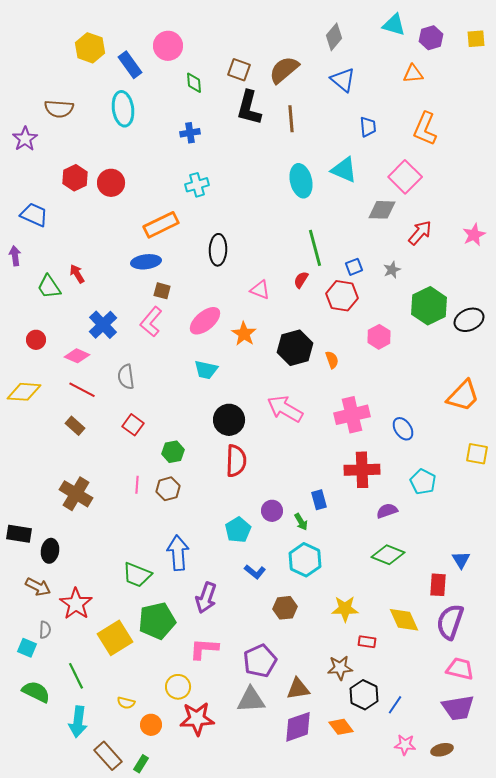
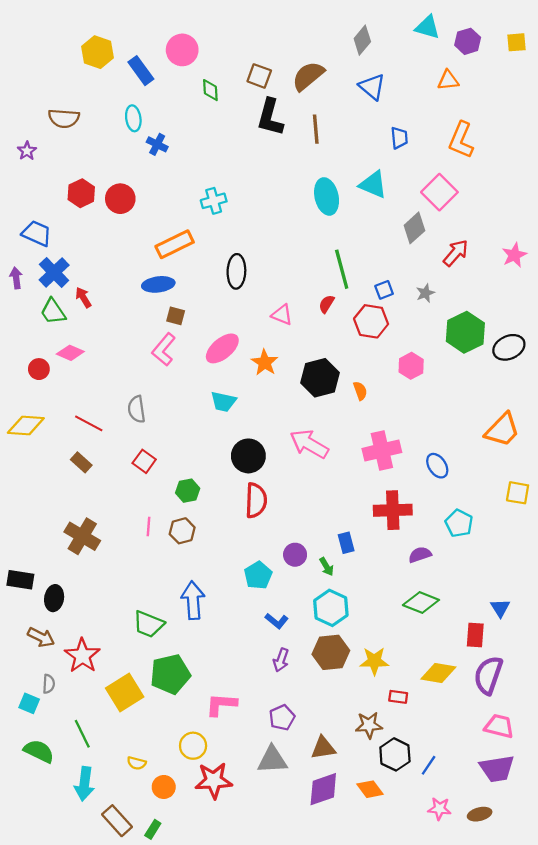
cyan ellipse: (123, 109) -> (133, 118), size x0.7
blue cross: (190, 133) -> (157, 144), moved, turned 36
purple star: (25, 139) -> (27, 151), size x0.7
gray diamond: (382, 210) -> (414, 228), turned -44
blue cross: (103, 325) -> (54, 272), moved
pink diamond: (77, 356) -> (70, 353), moved
purple arrow: (206, 598) -> (281, 660), moved, size x0.7
brown hexagon: (285, 608) -> (331, 652), moved, size x1.4
yellow diamond: (404, 620) -> (438, 673), turned -56
purple pentagon: (260, 661) -> (282, 718), size x0.7

